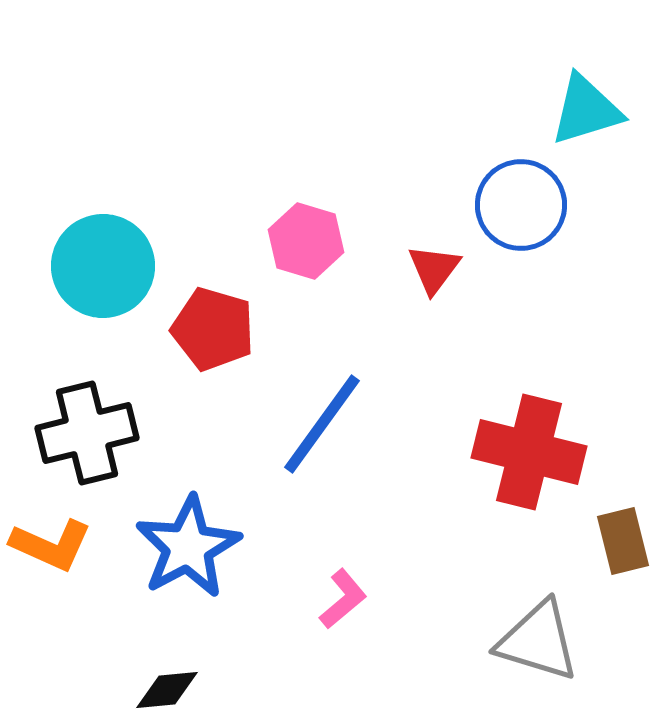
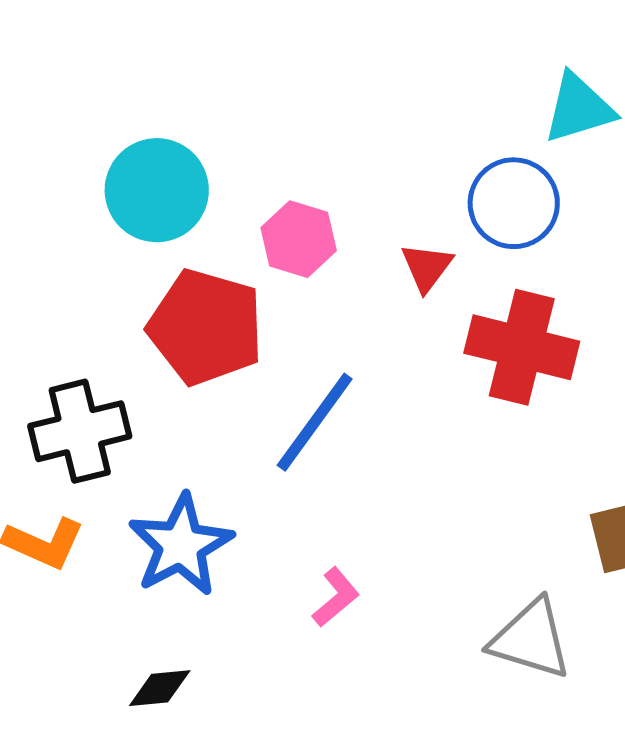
cyan circle: (103, 266) -> (157, 190), moved
red pentagon: (213, 329) -> (206, 327), size x1.4
red cross: (529, 452) -> (522, 347), moved

